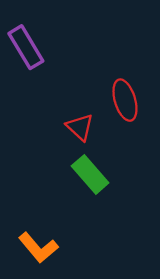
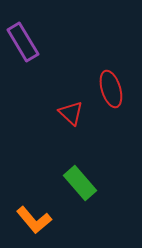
green rectangle: (90, 174) -> (80, 183), moved

